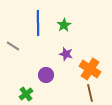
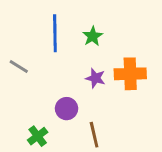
orange cross: (90, 69) -> (130, 74), moved, turned -35
brown line: (90, 93) -> (94, 135), moved

